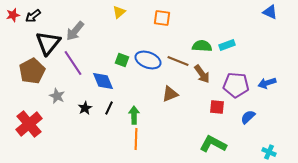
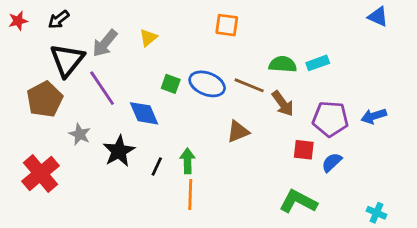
yellow triangle: (119, 12) -> (148, 38), moved
black arrow: (33, 16) -> (59, 19), moved
black star: (85, 108) -> (119, 151), size x1.6
black line: (109, 108) -> (157, 167), moved
blue semicircle: (248, 117) -> (332, 162), moved

